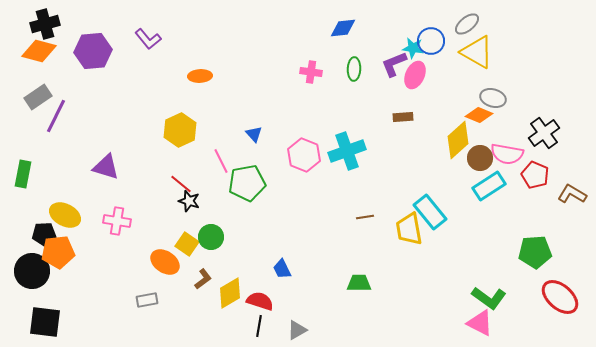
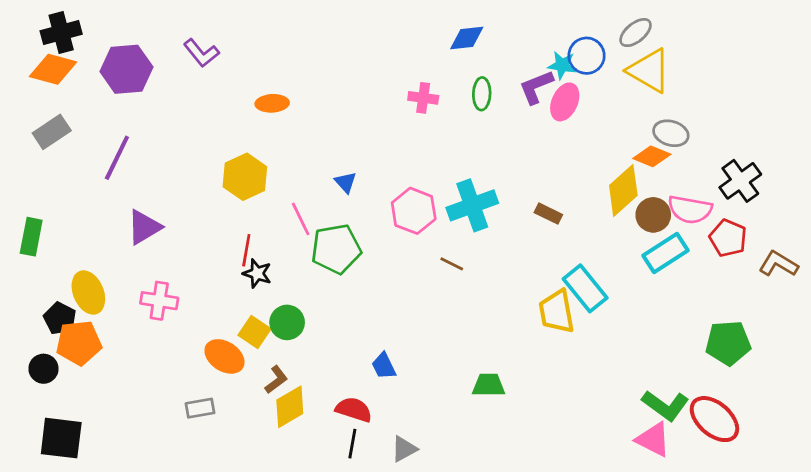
purple line: (56, 116) -> (117, 158), moved
brown rectangle: (403, 117) -> (548, 214), moved, turned 30
purple triangle: (106, 167) -> (144, 227), turned -48
red line: (181, 184) -> (246, 250), turned 60
yellow ellipse: (65, 215) -> (88, 292), turned 40
brown line: (365, 217) -> (452, 264), moved, turned 36
black pentagon: (44, 234) -> (60, 318), turned 30
black circle: (32, 271) -> (43, 369), size x0.6
yellow diamond: (230, 293) -> (290, 407), moved
red ellipse: (560, 297) -> (714, 419), moved

